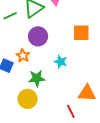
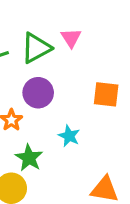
green star: (37, 78) -> (29, 158), turned 30

